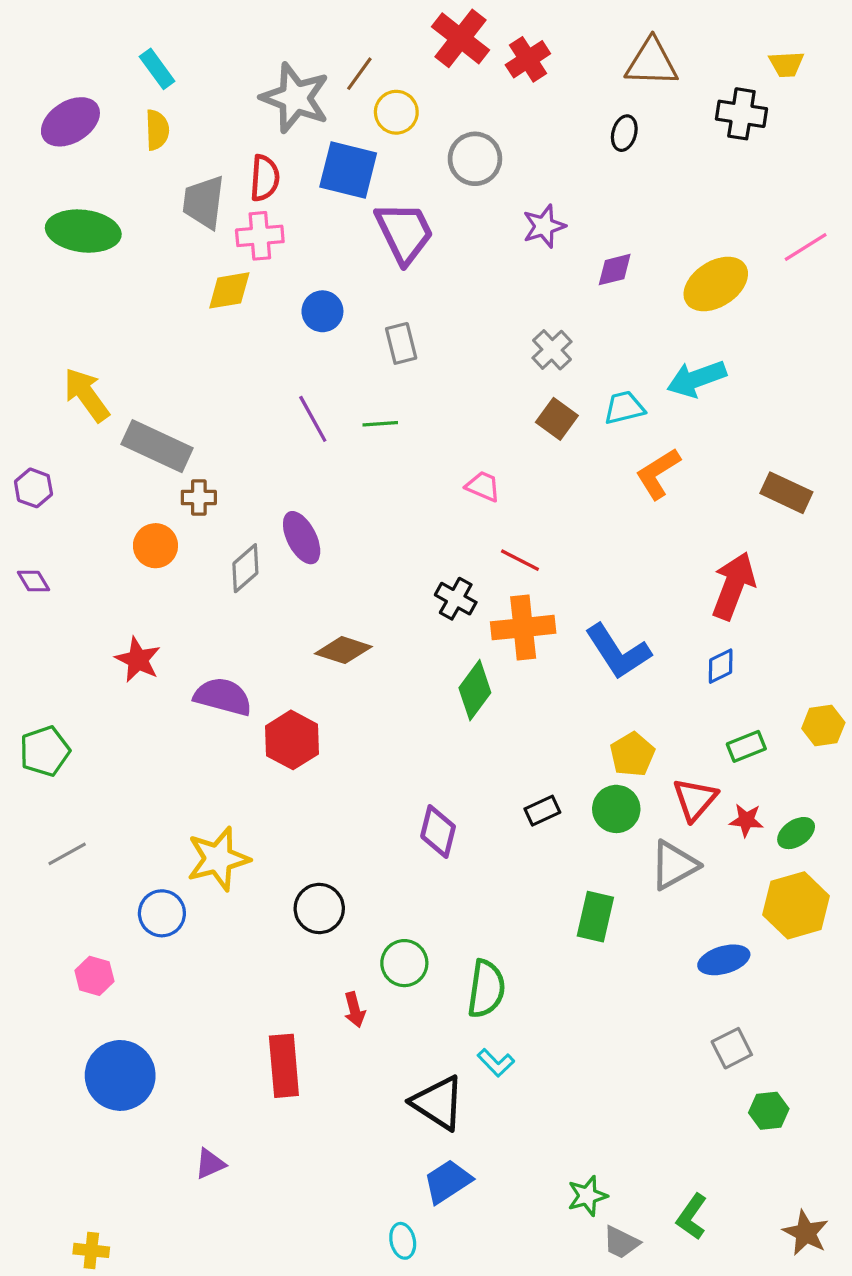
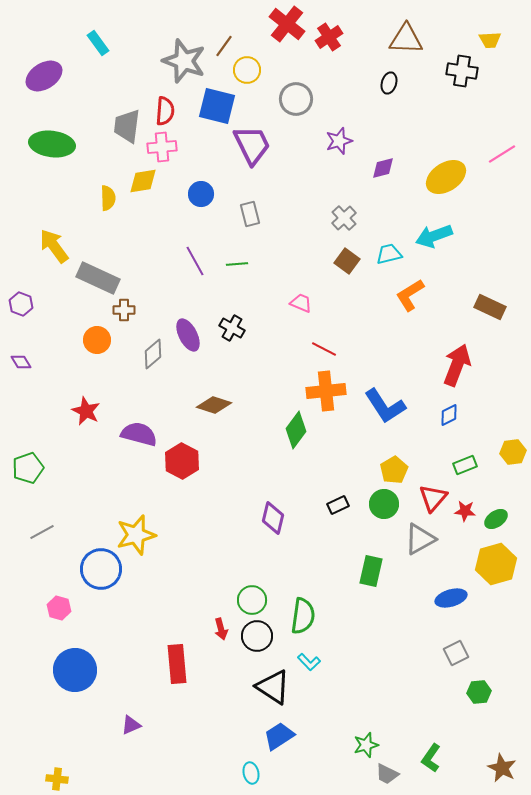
yellow semicircle: (157, 130) -> (108, 198), moved
black cross: (456, 599) -> (232, 328), moved
black circle: (319, 909) -> (257, 636), moved
blue circle: (162, 913) -> (101, 569), size x1.4

